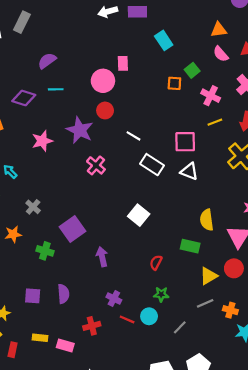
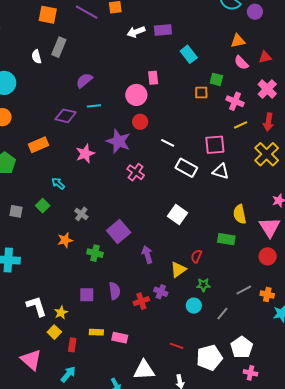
green square: (192, 70) -> (216, 79), turned -32
yellow triangle: (209, 276) -> (178, 269), moved
red line: (127, 319) -> (176, 346), moved
red cross: (92, 326) -> (141, 301), moved

